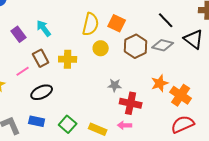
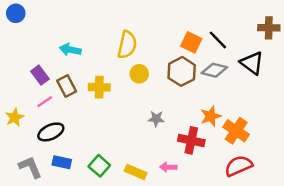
orange square: (117, 23) -> (191, 42), moved
cyan arrow: (44, 28) -> (70, 50), turned -42
purple rectangle: (19, 34) -> (40, 75), moved
black ellipse: (42, 92) -> (51, 132), moved
red cross: (131, 103) -> (191, 140), moved

